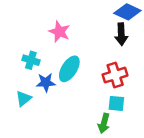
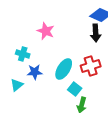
cyan ellipse: (69, 69) -> (64, 69), moved
cyan square: (116, 103) -> (75, 89), moved, turned 32

